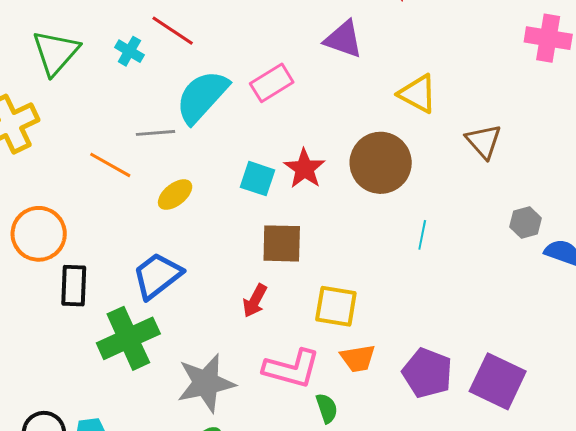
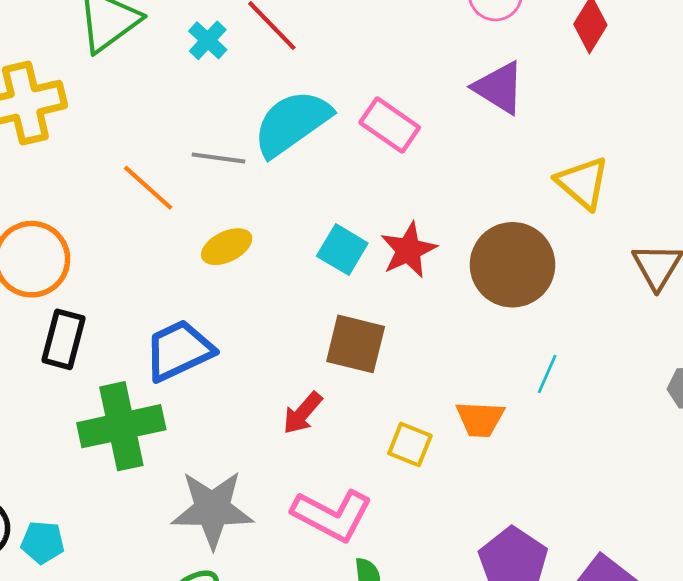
pink rectangle: (272, 83) -> (390, 125), turned 54
yellow square: (336, 306) -> (410, 444), size x0.7
orange trapezoid: (358, 358) -> (480, 419), moved

